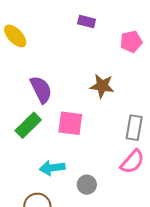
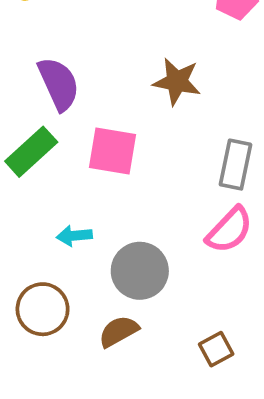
cyan arrow: (52, 168) -> (74, 236), size x0.7
gray circle: (87, 185) -> (140, 271), size x1.5

